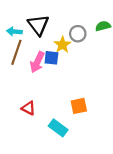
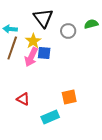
black triangle: (38, 25) -> (43, 18), moved
yellow star: (62, 45) -> (33, 41), moved
cyan rectangle: (58, 128) -> (50, 117), turned -60

